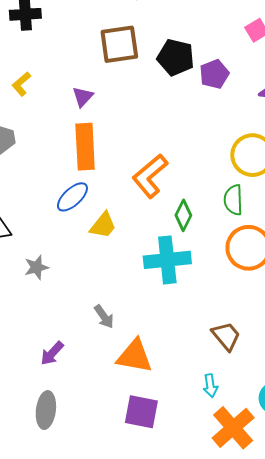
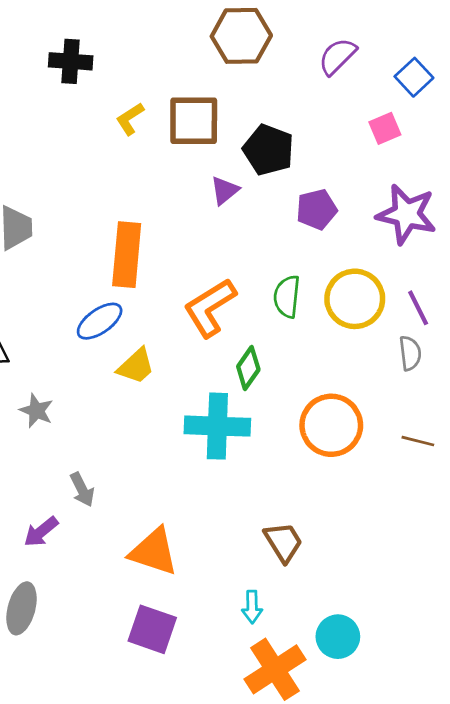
purple pentagon: (214, 74) -> (317, 209), moved
yellow L-shape: (21, 84) -> (130, 119), moved
purple triangle: (83, 97) -> (225, 190), moved
green semicircle: (233, 200) -> (287, 297), moved
gray star: (36, 267) -> (36, 411), turned 30
gray arrow: (104, 317) -> (82, 490), moved

